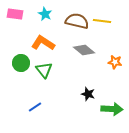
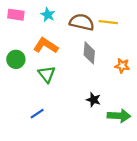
gray diamond: (84, 50) -> (89, 53), turned 55
green circle: (21, 63) -> (16, 59), moved

